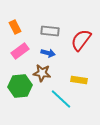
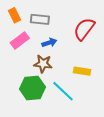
gray rectangle: (50, 31) -> (40, 19), moved
blue arrow: (48, 53) -> (49, 43), turned -32
green hexagon: (20, 86) -> (32, 88), moved

